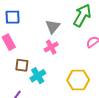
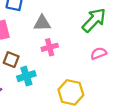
gray triangle: (53, 26) -> (42, 23), moved, turned 35

